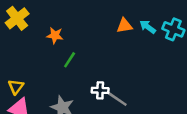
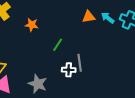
green line: (70, 60) -> (58, 45), moved
gray line: (117, 99) -> (80, 63), moved, turned 48

